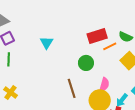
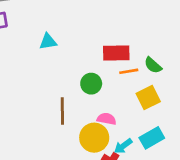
cyan triangle: (47, 43) -> (48, 42), turned 32
pink semicircle: (104, 85) -> (107, 119), turned -112

